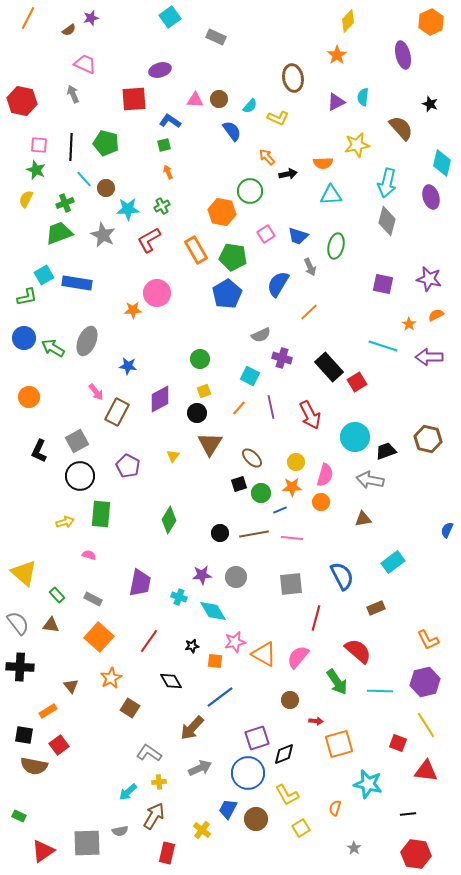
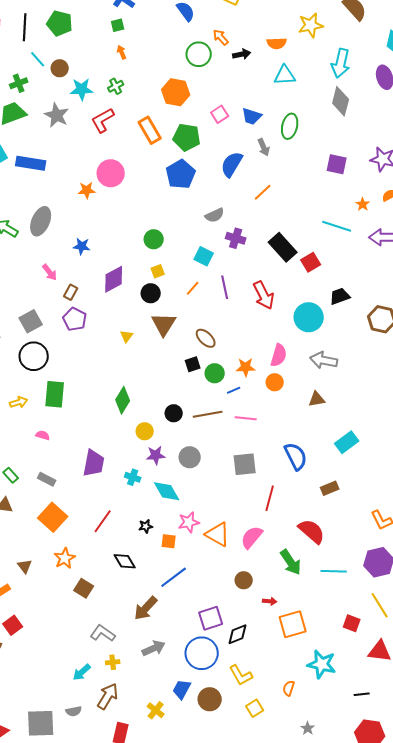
green circle: (250, 191) -> (199, 54), moved
brown rectangle: (117, 412) -> (71, 292), size x0.6
black trapezoid: (386, 451) -> (340, 296), moved
yellow circle: (296, 462) -> (145, 431), moved
purple pentagon: (128, 466) -> (75, 319), moved

